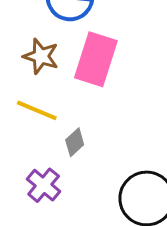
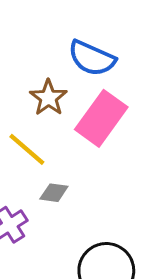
gray diamond: (75, 142) -> (54, 193), turned 32

